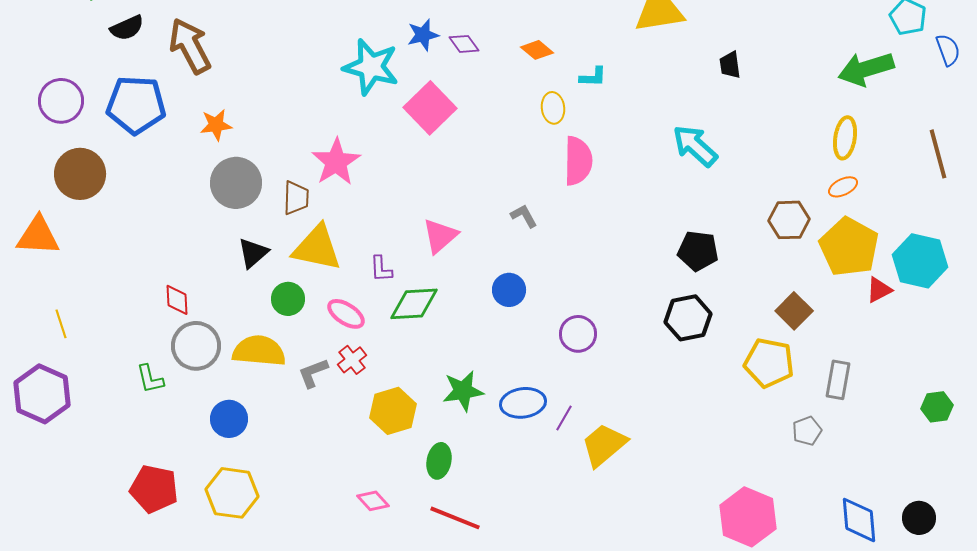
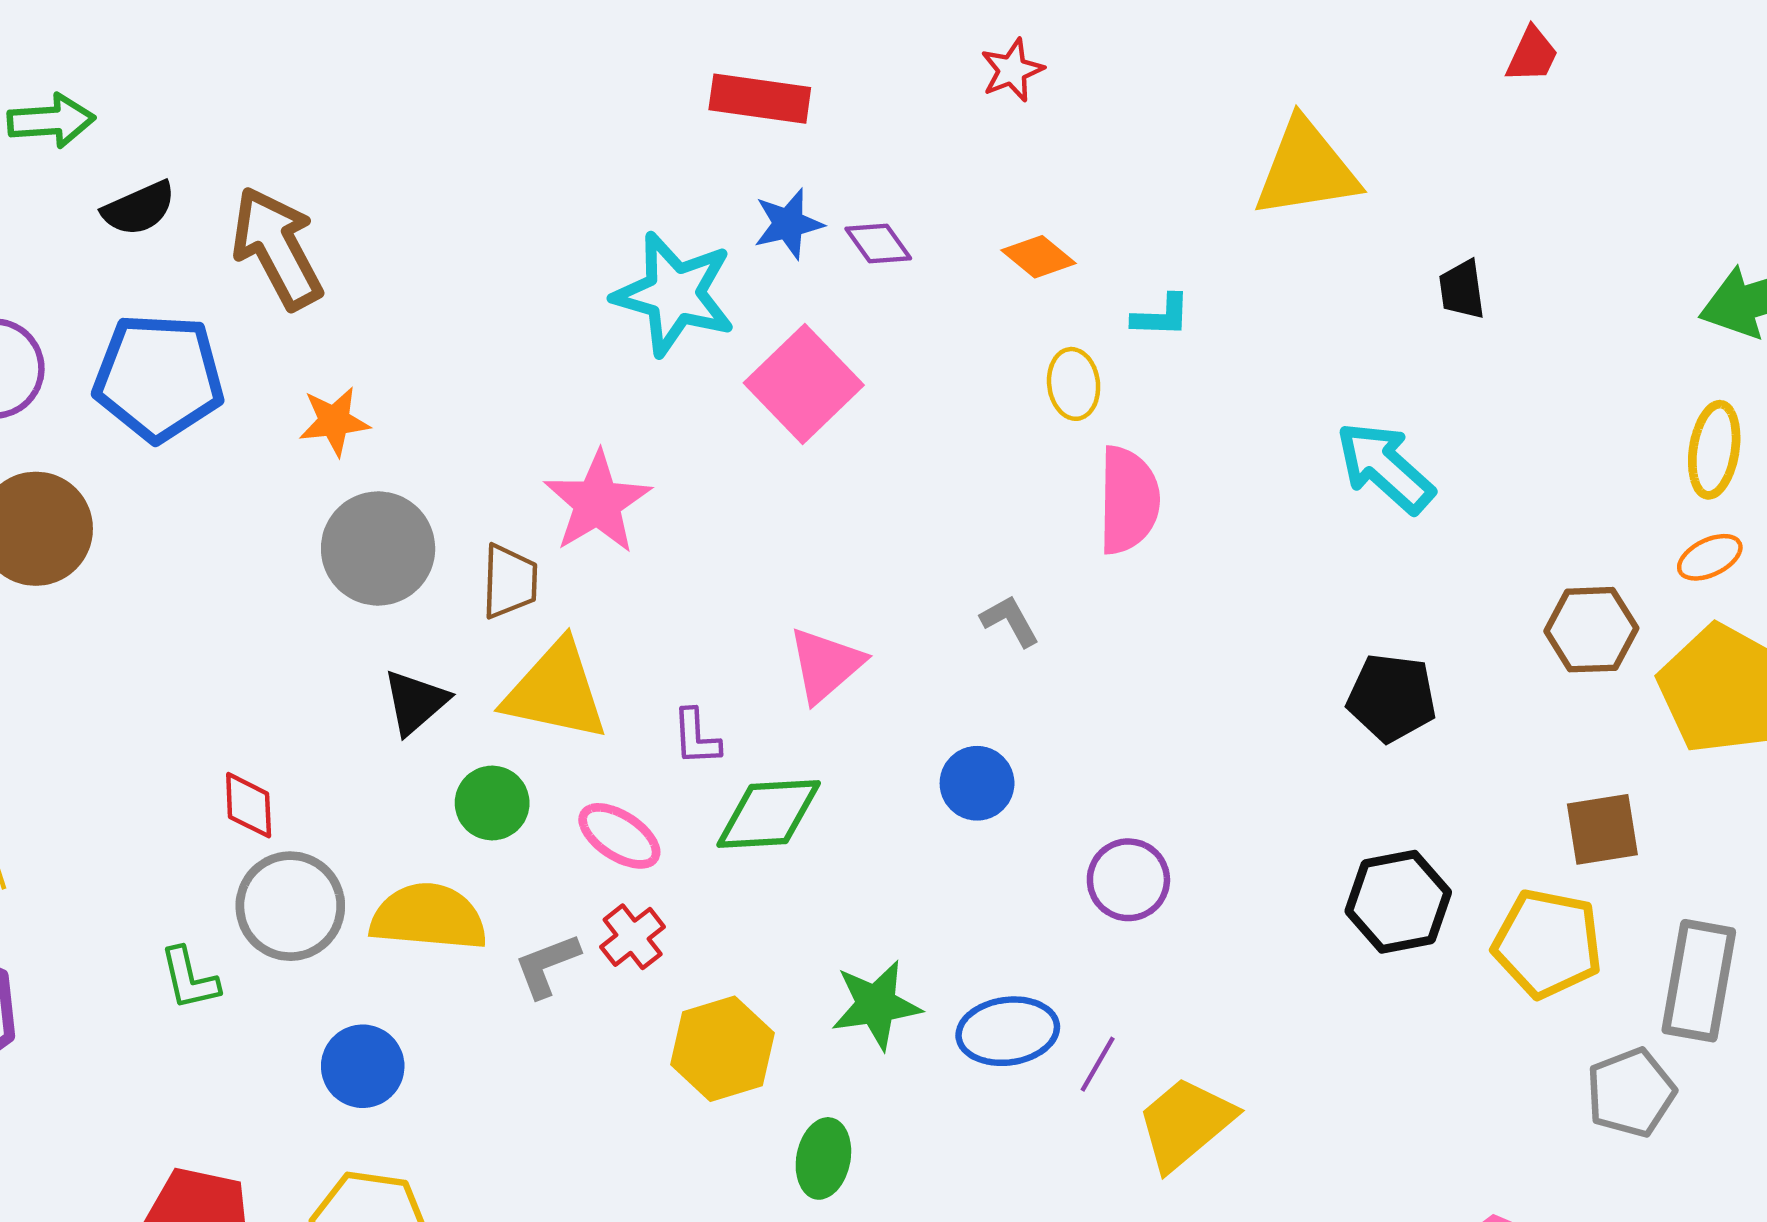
brown square: (794, 311) -> (1602, 829), turned 36
black hexagon: (688, 318) -> (1398, 902), moved
gray rectangle: (838, 380) -> (1699, 981), size x1.4
gray pentagon: (807, 431) -> (1631, 1093), size x1.4

